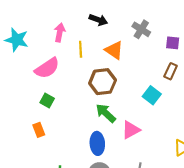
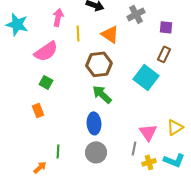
gray cross: (141, 29) -> (136, 14), turned 30
cyan square: (152, 95) -> (146, 77), size x1.4
pink triangle: (131, 130) -> (148, 132), moved, turned -36

